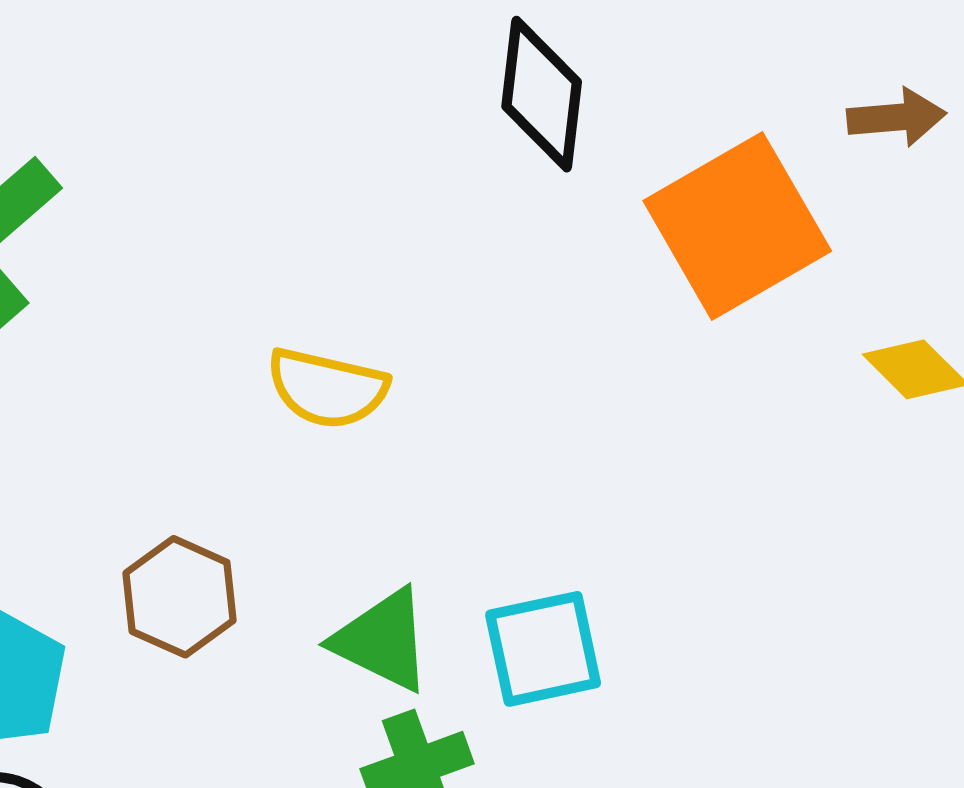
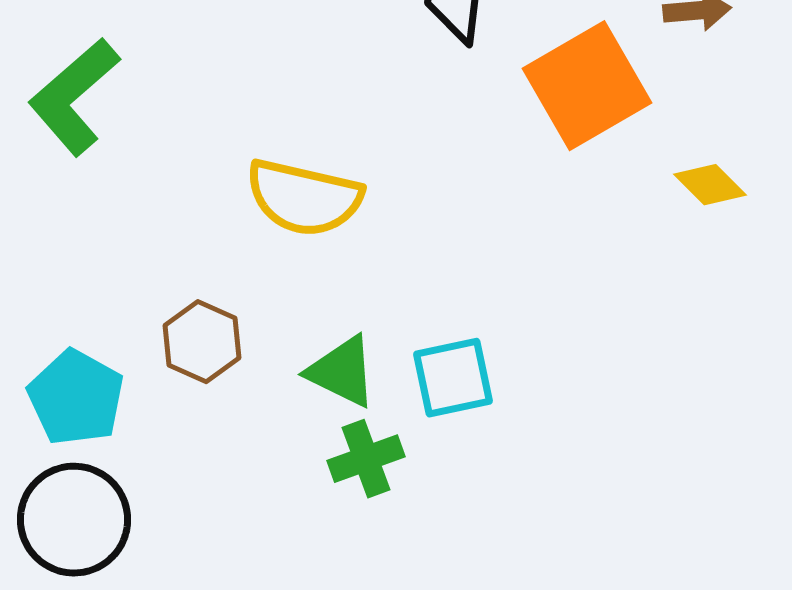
yellow semicircle: (327, 388) -> (304, 198), size x1.4

